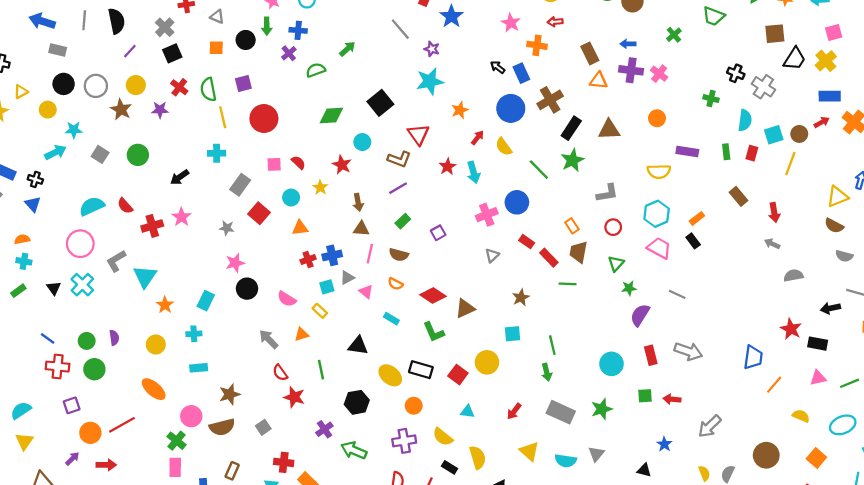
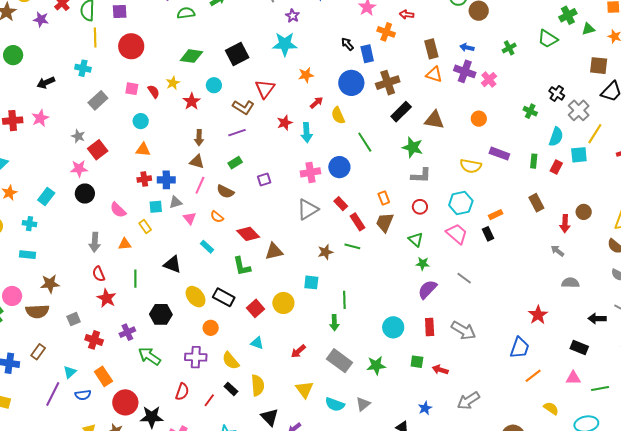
brown circle: (799, 134) -> (584, 212), moved
green star: (573, 160) -> (413, 147), moved, turned 30
yellow line: (790, 164) -> (595, 134), moved
yellow star: (320, 187) -> (173, 83), moved
red square: (259, 213) -> (98, 150), moved
gray triangle: (492, 255) -> (308, 209), size x1.6
green triangle: (616, 264) -> (416, 239), turned -42
green line: (568, 284) -> (352, 246), moved
red star: (791, 329) -> (538, 315), moved
gray arrow: (269, 339) -> (95, 242), turned -144
red cross: (284, 462) -> (94, 340), moved

